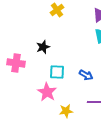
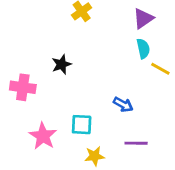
cyan square: (57, 72) -> (82, 125), moved
pink star: (47, 92) -> (43, 136), moved

